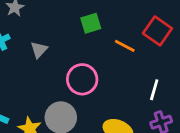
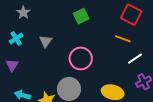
orange line: (125, 46) -> (123, 39), moved
white line: (154, 90) -> (135, 59), turned 49

